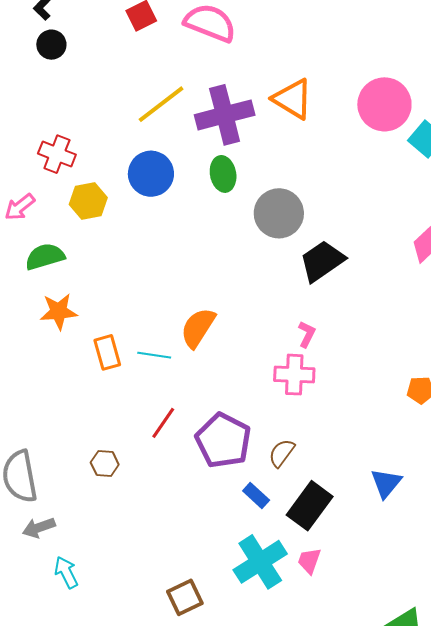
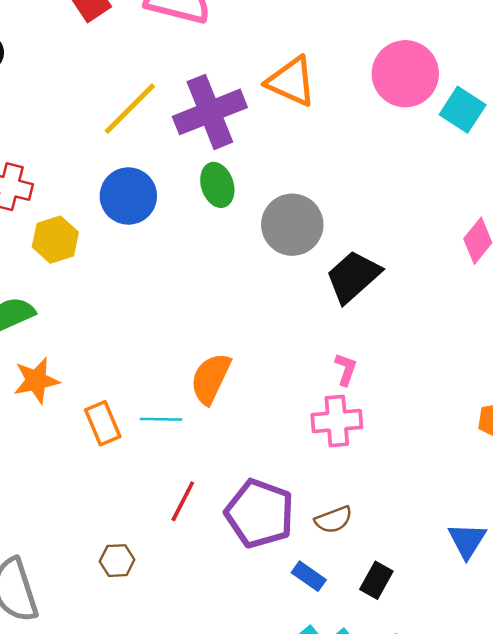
brown semicircle: (282, 453) -> (334, 520), turned -140
black rectangle: (310, 506) -> (376, 580), size x0.6

